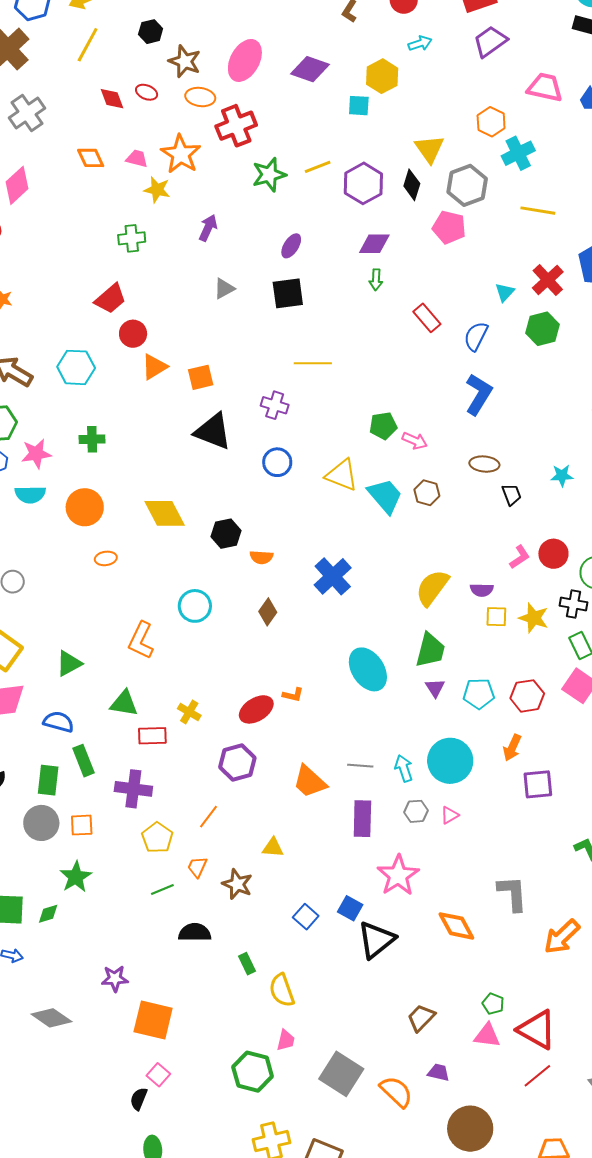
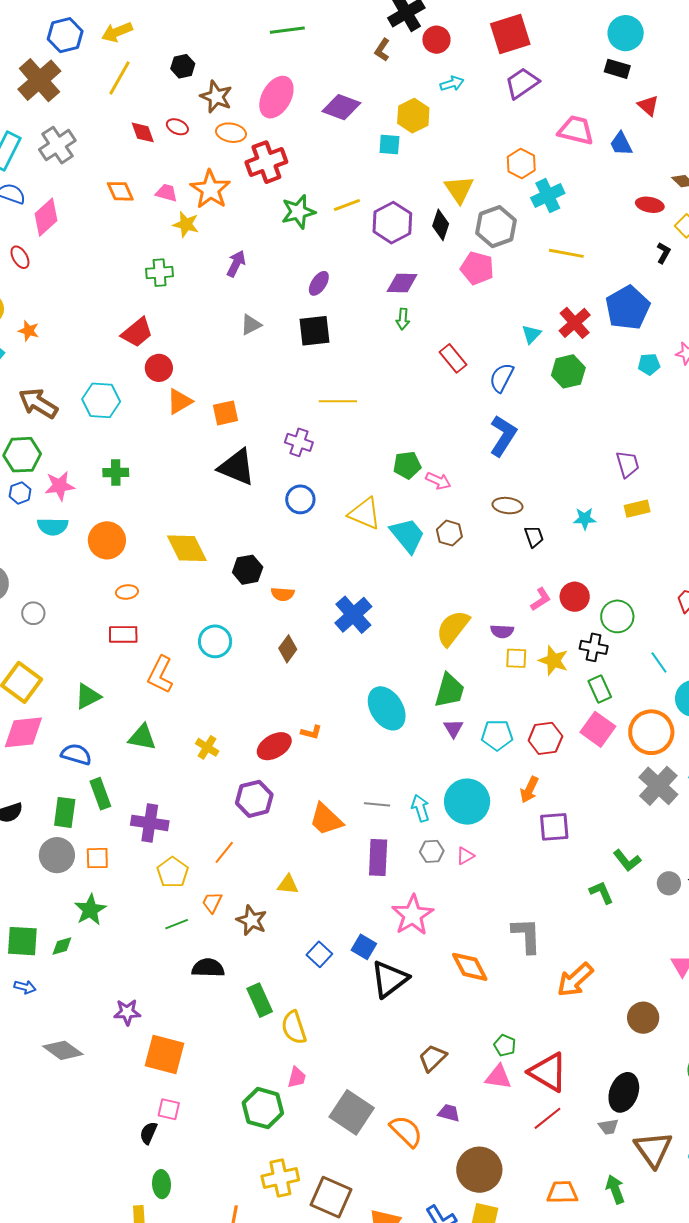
red rectangle: (152, 736) -> (123, 634), moved
green rectangle: (247, 964) -> (260, 1000), size x1.5
pink square: (158, 1075) -> (169, 1109), turned -30

